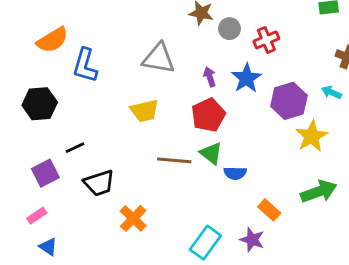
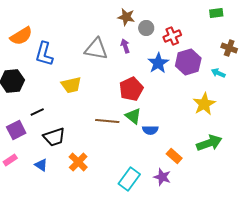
purple arrow: (210, 77) -> (125, 46), moved
purple hexagon: (289, 101) -> (188, 62), moved
yellow trapezoid: (144, 111) -> (71, 85), moved
blue triangle: (48, 247) -> (41, 165), moved

